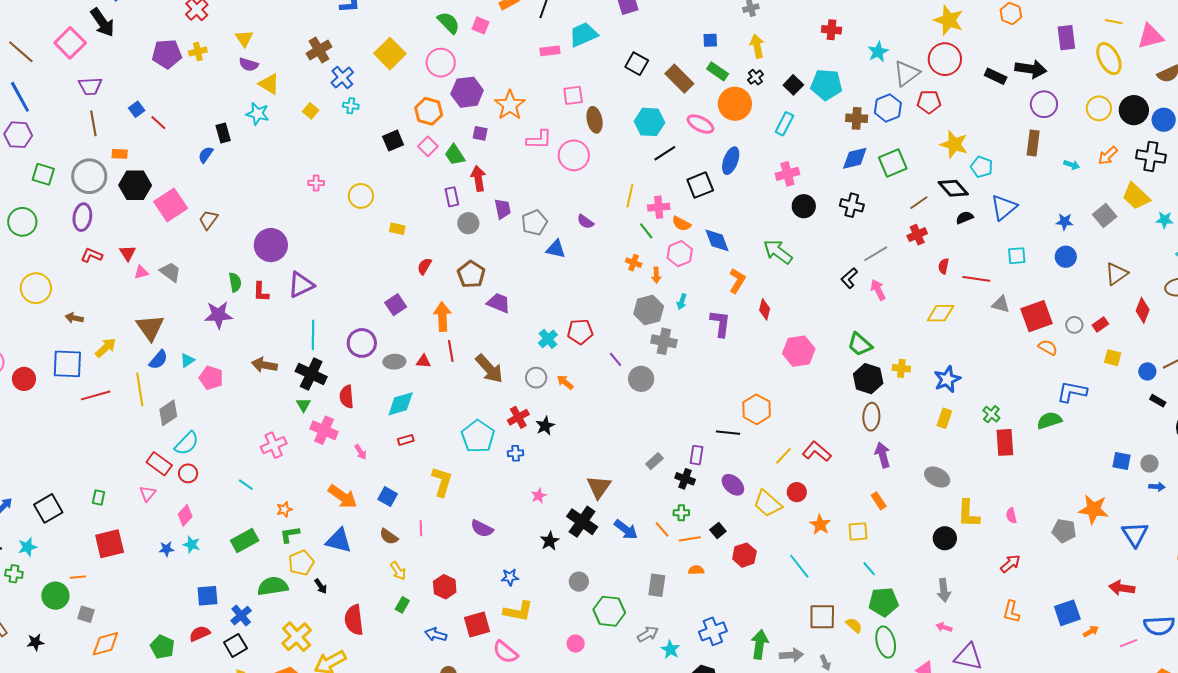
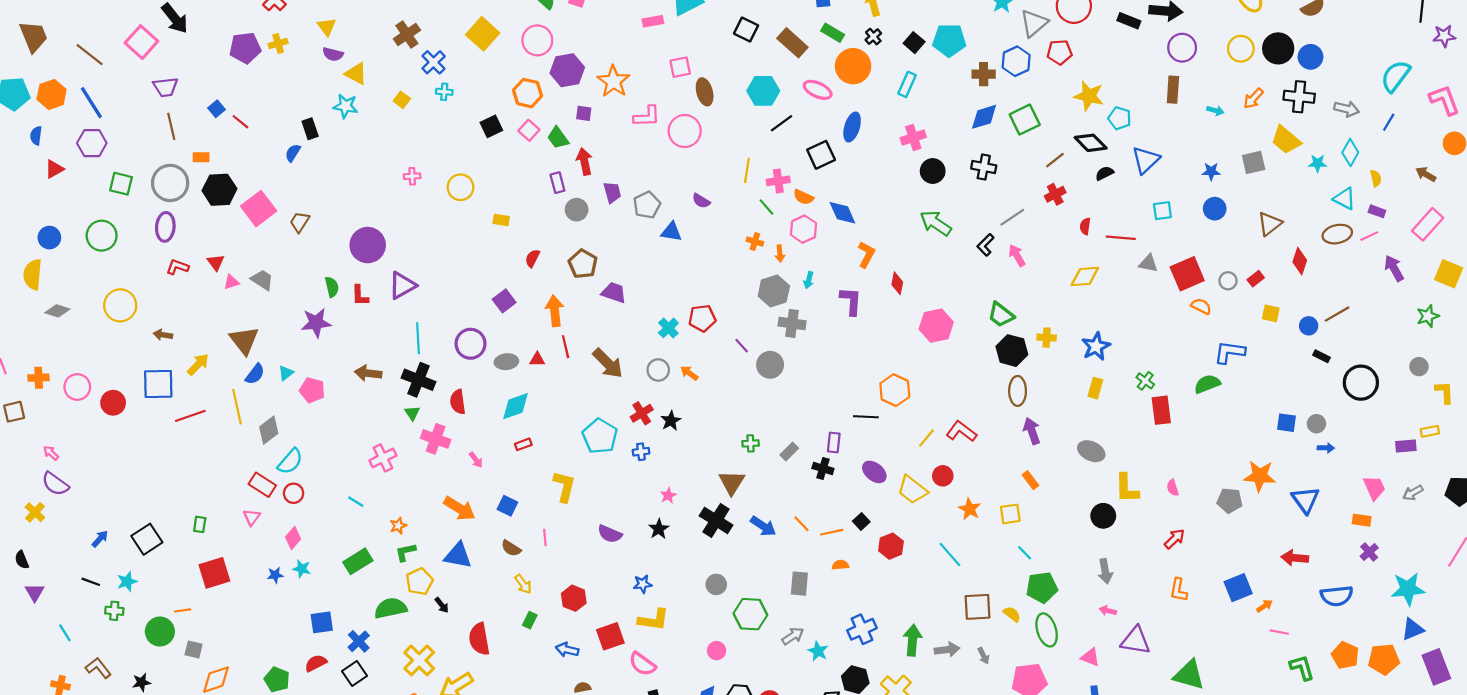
gray square: (1105, 216) -> (1254, 162), turned 30
green arrow: (778, 252) -> (936, 223), moved
green cross: (681, 513) -> (751, 443), moved
black star: (550, 541) -> (659, 529), moved
pink line: (1129, 643) -> (1279, 632), moved, turned 36

